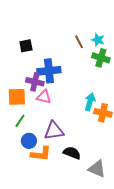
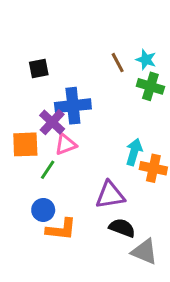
purple cross: (35, 82) -> (52, 122), turned 30
pink triangle: (44, 97) -> (66, 144), turned -35
green line: (20, 121) -> (48, 170), moved
purple triangle: (54, 131) -> (110, 195), moved
black semicircle: (72, 153) -> (122, 228), moved

